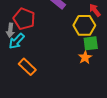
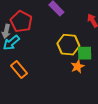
yellow hexagon: (84, 25) -> (68, 45), moved

